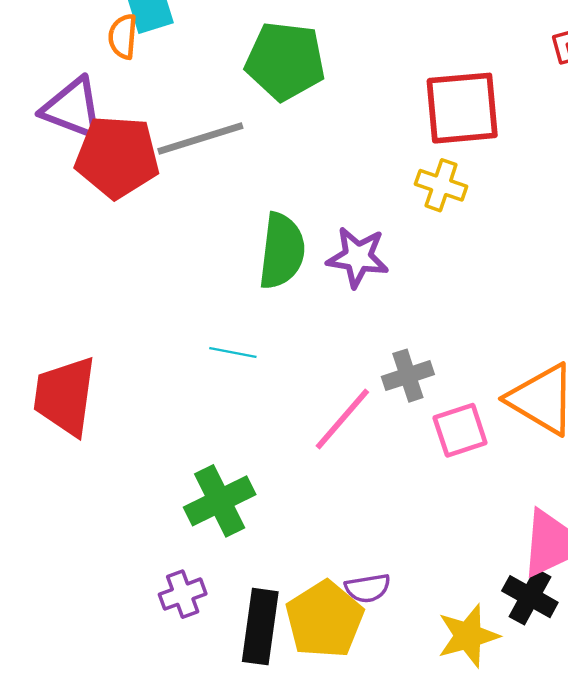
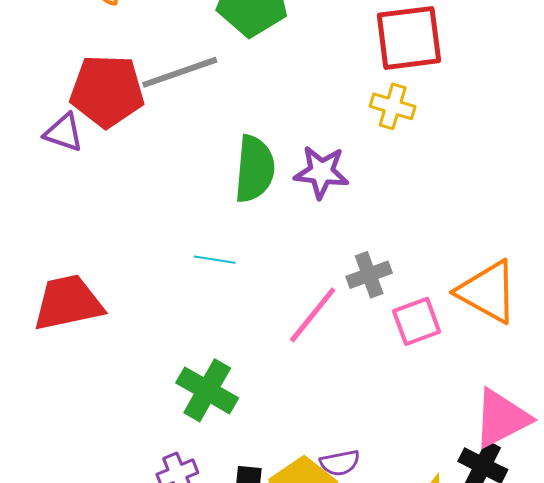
purple triangle: (73, 108) -> (64, 133), moved, size x0.7
red trapezoid: (65, 396) -> (68, 303), turned 72
green cross: (220, 501) -> (207, 390), turned -32

